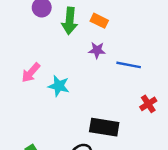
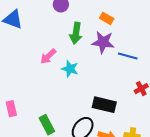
green arrow: (70, 21) -> (76, 33), moved
purple star: (97, 50) -> (103, 42), size x1.6

